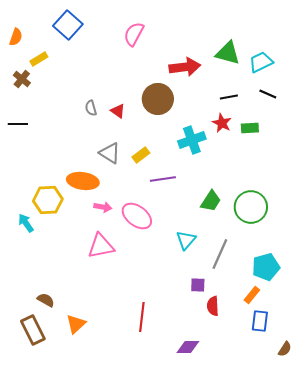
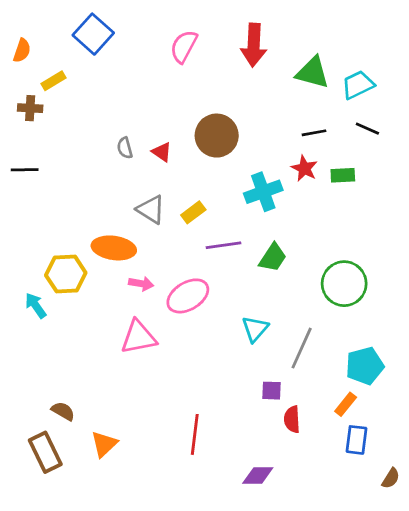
red arrow: (185, 67) -> (254, 45), moved, turned 100
brown cross: (22, 79) -> (30, 108), turned -36
green trapezoid: (211, 201) -> (273, 258), moved
pink ellipse: (137, 216) -> (188, 296), turned -68

